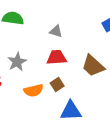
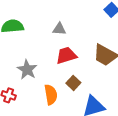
orange semicircle: (34, 90) -> (51, 95), turned -72

